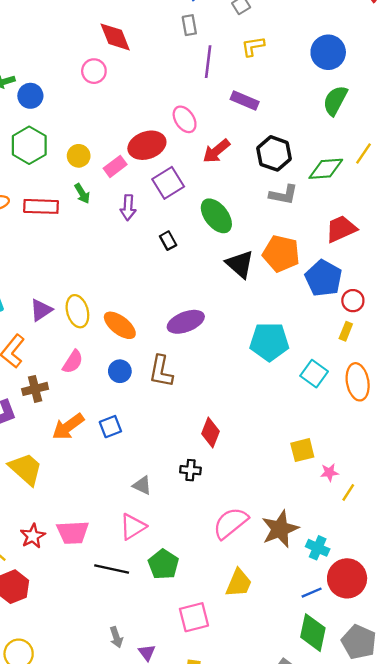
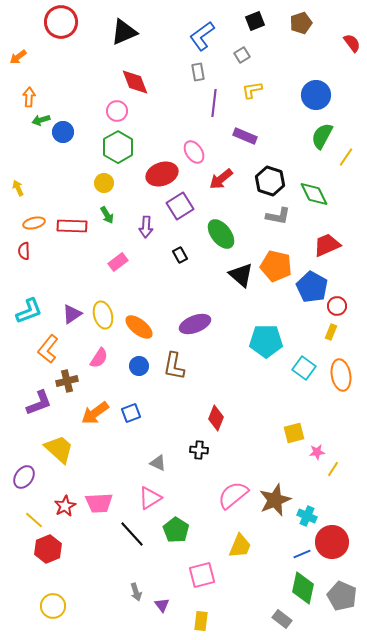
green hexagon: (29, 145) -> (118, 147), moved
yellow line: (363, 153) -> (346, 157), moved
pink rectangle: (115, 166) -> (118, 262), moved
green diamond: (326, 169) -> (314, 194), turned 68
black line: (112, 569) -> (132, 534), turned 36

